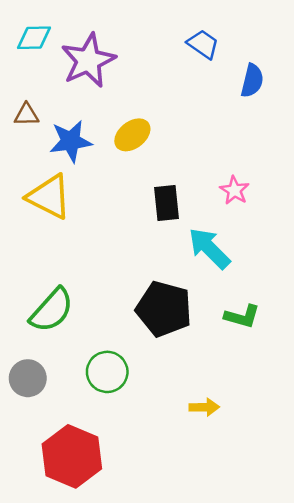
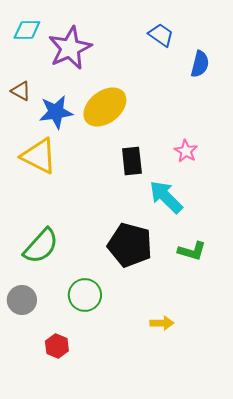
brown triangle: (26, 115) -> (21, 91), turned 30
yellow ellipse: (132, 135) -> (105, 107), size x1.5
red hexagon: (72, 456) -> (57, 346), moved, size x0.5

